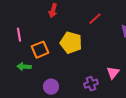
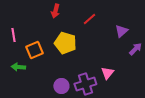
red arrow: (53, 11) -> (55, 11), moved
purple cross: (91, 84) -> (85, 84), size x1.5
purple circle: (51, 87) -> (61, 86), moved

